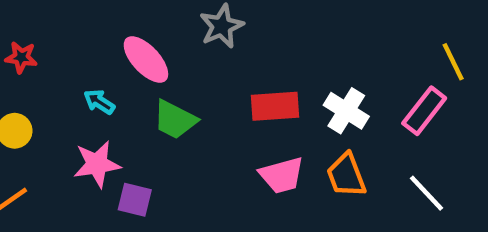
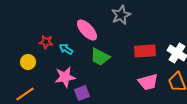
red star: (21, 57) -> (46, 42), moved
purple square: (135, 200) -> (82, 93), turned -35

